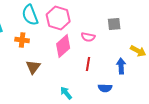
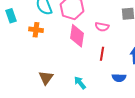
pink diamond: (63, 46) -> (77, 36), turned -40
brown triangle: (33, 67) -> (46, 78), moved

